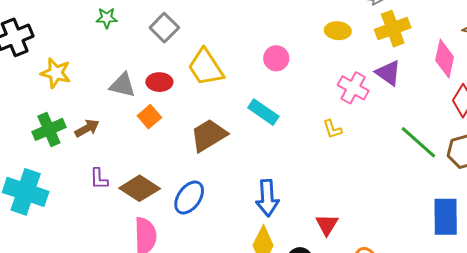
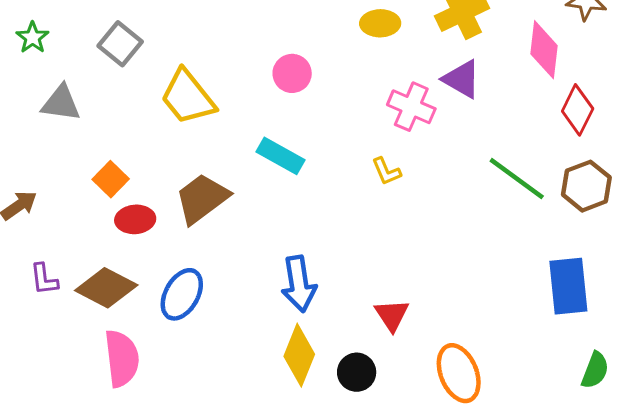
green star: (107, 18) -> (33, 38), turned -30
red ellipse: (159, 82) -> (135, 219), moved
gray triangle: (123, 85) -> (61, 103), moved

